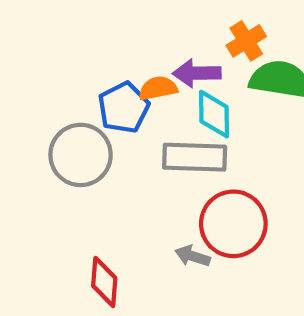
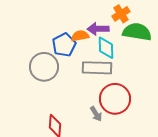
gray arrow: (192, 256) -> (96, 114), turned -140

